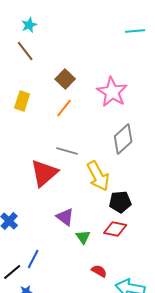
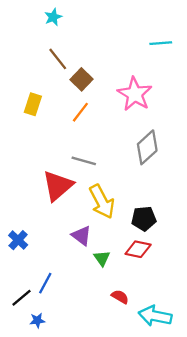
cyan star: (29, 25) -> (53, 17), moved
cyan line: (135, 31) -> (161, 43), moved
brown line: (25, 51) -> (58, 59), moved
yellow arrow: (98, 176) -> (102, 202), moved

